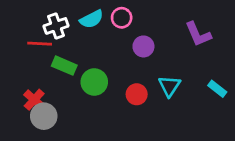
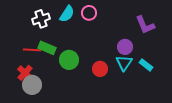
cyan semicircle: (92, 19) -> (67, 14), turned -30
red line: (40, 44) -> (32, 50), moved
purple circle: (143, 46) -> (125, 47), moved
cyan rectangle: (217, 89) -> (146, 65), moved

